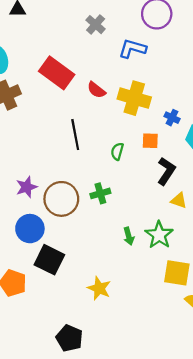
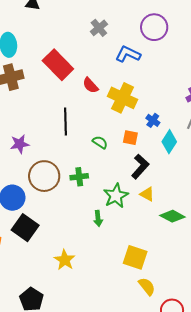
green semicircle: (117, 151) -> (100, 142), turned 98
purple star: (26, 187) -> (20, 144), moved
green star: (159, 235) -> (116, 196), moved

